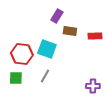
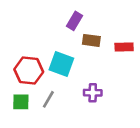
gray line: (45, 76) -> (48, 99), moved
purple cross: (93, 86) -> (93, 93), moved

